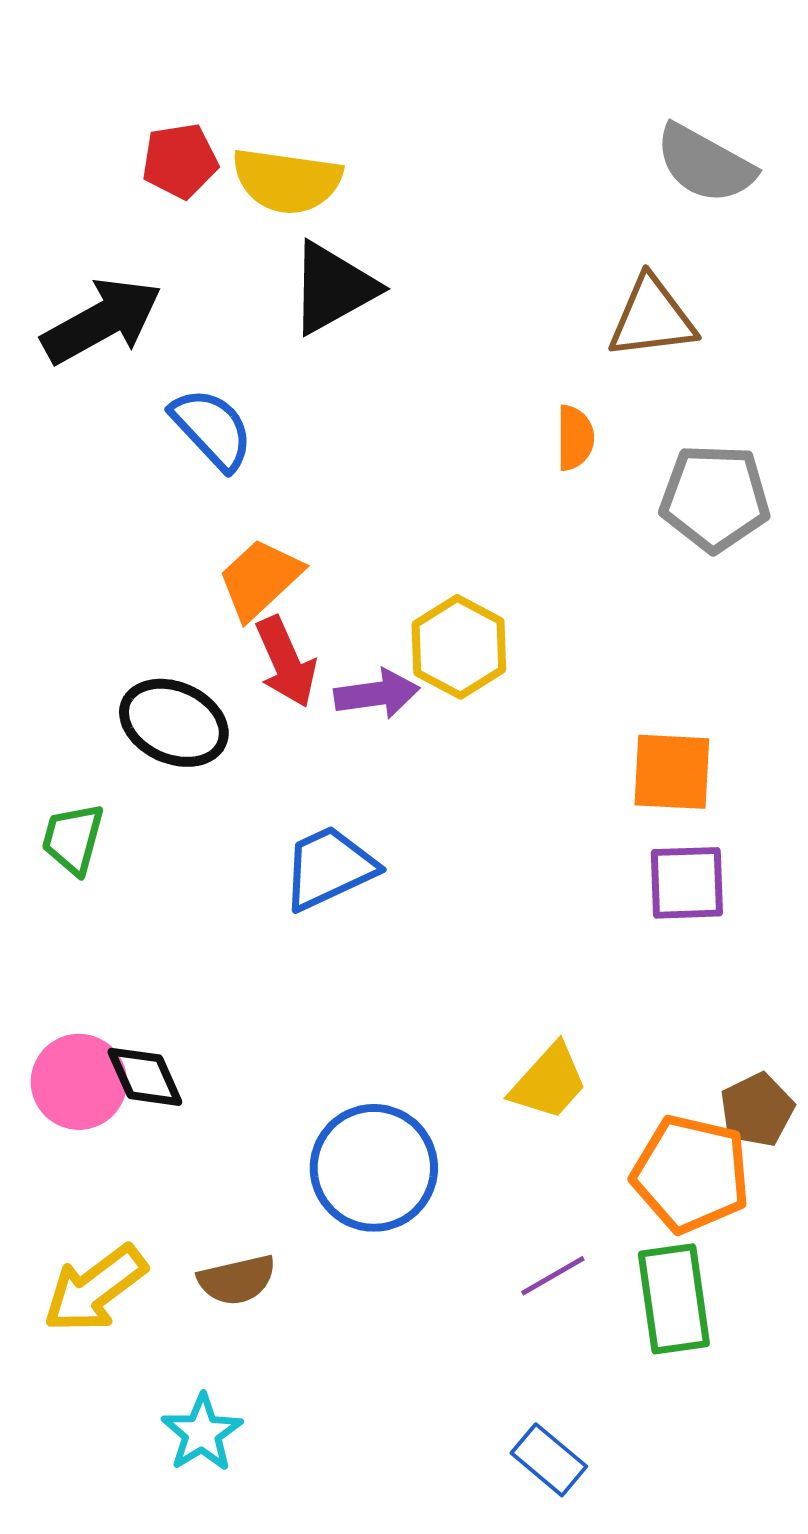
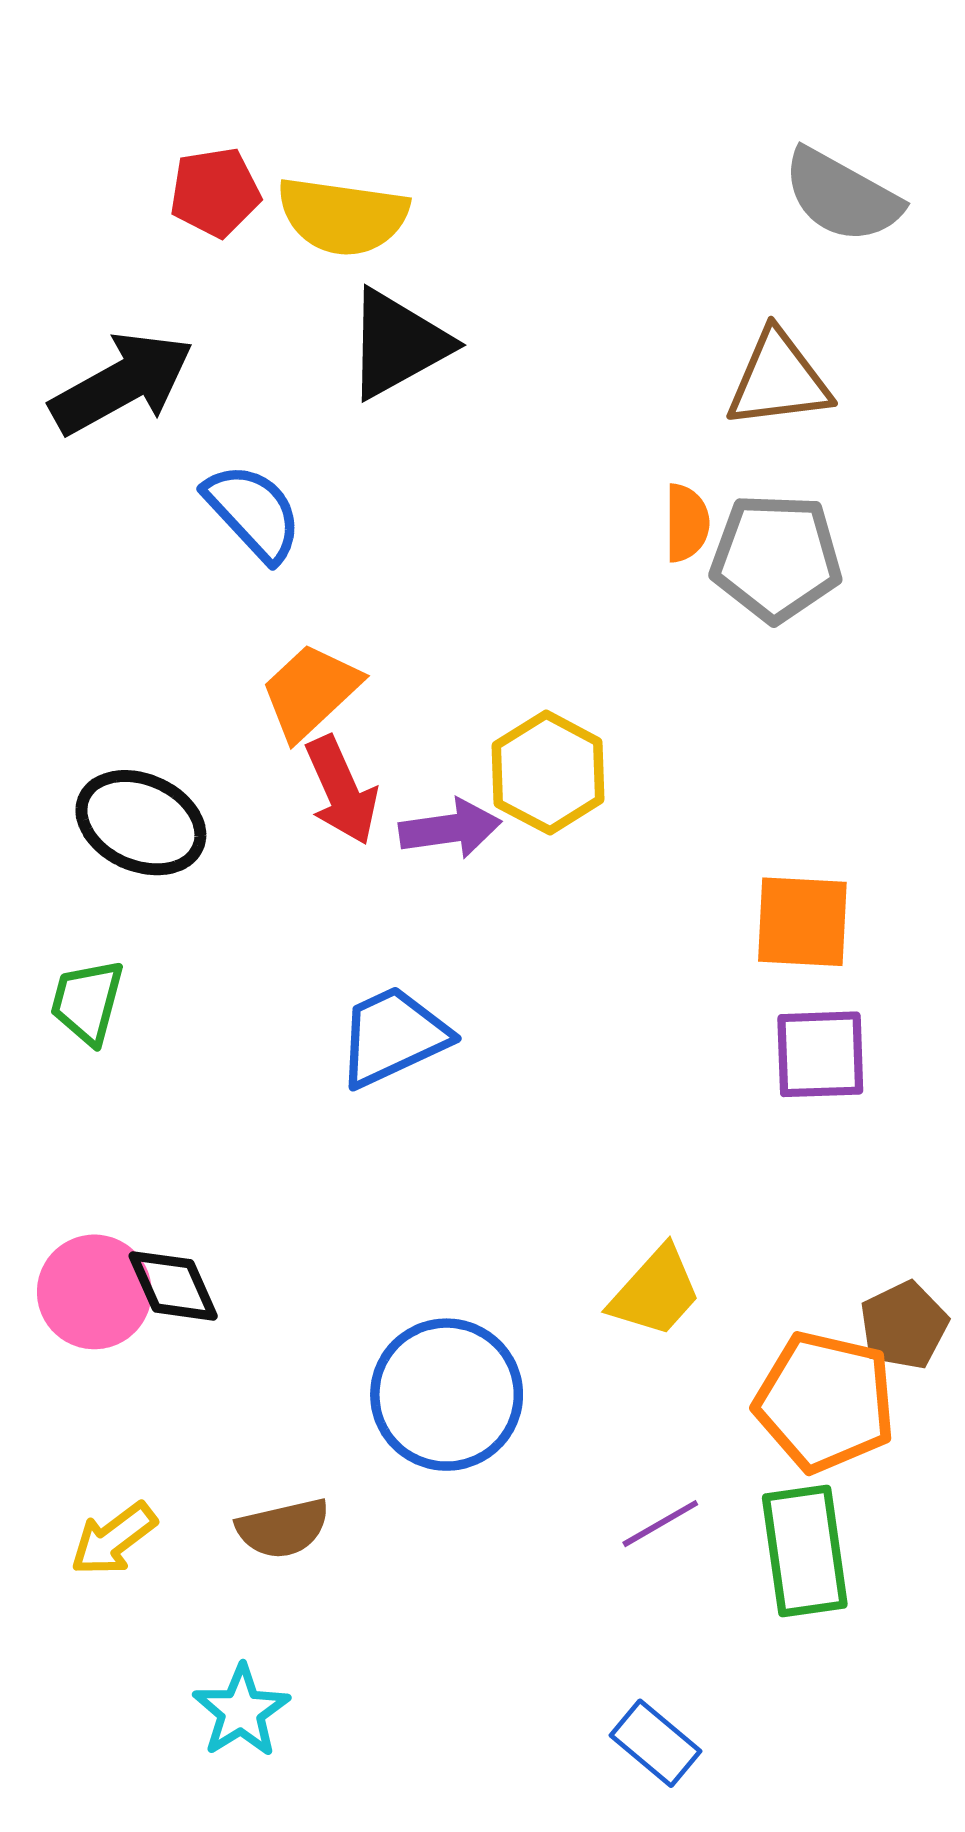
gray pentagon: (715, 498) -> (776, 558), moved
black ellipse: (174, 723) -> (141, 823), moved
yellow arrow: (95, 1289) -> (113, 1539), size x0.7

